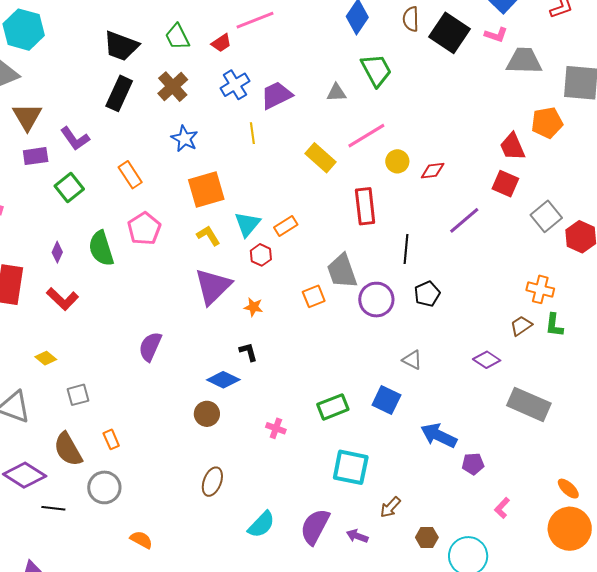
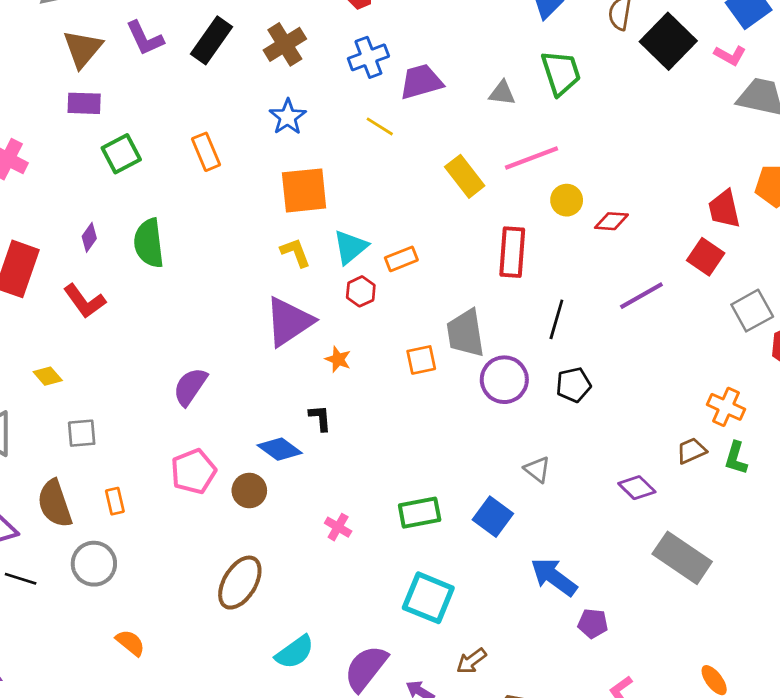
yellow line: (252, 133) -> (380, 126), turned -60
purple L-shape: (75, 139) -> (145, 38), moved
pink pentagon: (144, 229) -> (193, 471), moved
brown ellipse: (212, 482) -> (240, 583), size x1.4

